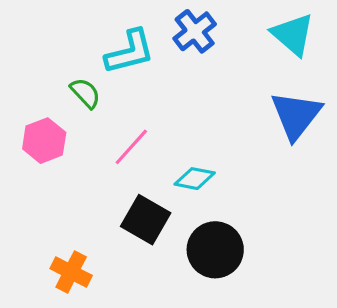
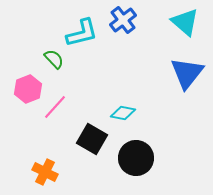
pink line: (131, 147) -> (55, 107), moved

